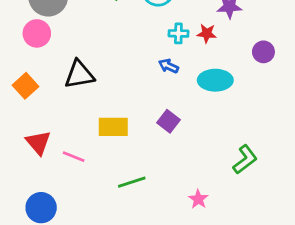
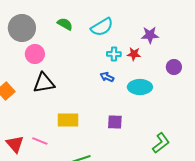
pink circle: (37, 33) -> (35, 54), moved
purple square: (169, 121) -> (115, 122), moved, turned -35
red triangle: (38, 142) -> (15, 144), moved

